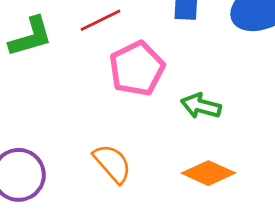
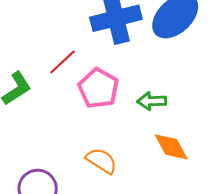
orange diamond: (208, 173) -> (171, 147), turned 54

